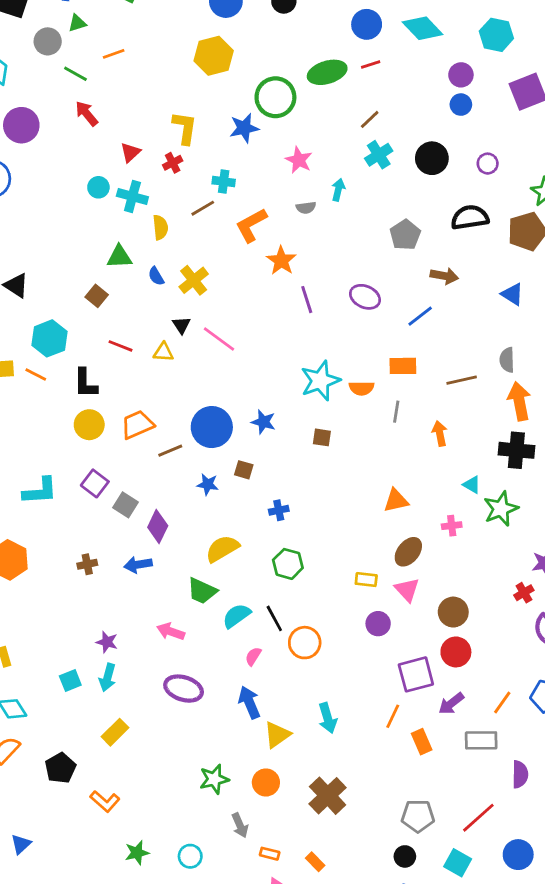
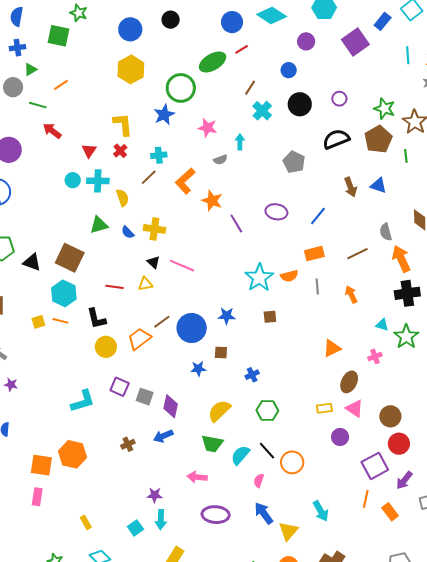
blue circle: (461, 105) -> (289, 70), moved
brown arrow: (444, 276) -> (350, 187), moved, turned 72
yellow cross: (194, 280) -> (154, 229), turned -30
brown square: (97, 296) -> (70, 258), moved, size x1.8
brown line: (170, 451) -> (162, 322), moved

